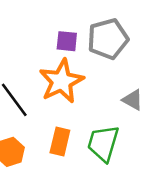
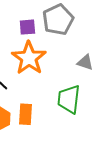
orange rectangle: (60, 141) -> (26, 114), moved

